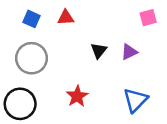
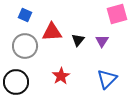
red triangle: (66, 18) -> (52, 32), moved, size x1.5
pink square: (148, 18) -> (117, 14), size x1.5
purple triangle: (129, 52) -> (102, 41), turned -32

